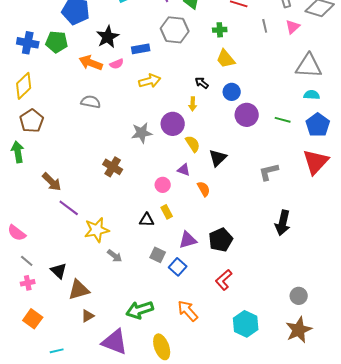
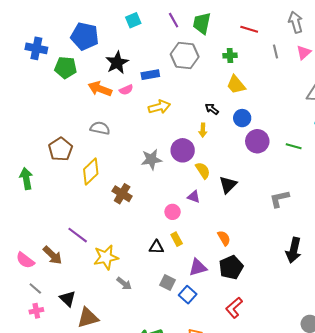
blue cross: (28, 43) -> (36, 48), moved
yellow diamond: (24, 86) -> (91, 172), moved
brown pentagon: (32, 121) -> (61, 149), moved
brown arrow: (52, 182) -> (52, 255), moved
orange semicircle: (204, 189) -> (224, 238), moved

